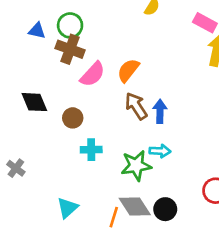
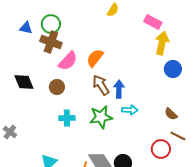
brown circle: (73, 118) -> (57, 87), moved
cyan arrow: (160, 151) -> (130, 110), moved
green star: (136, 166) -> (101, 117), moved

